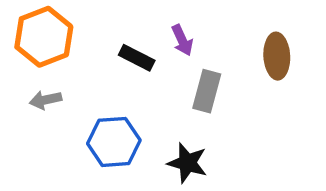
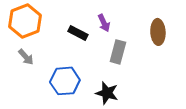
gray arrow: (46, 100) -> (26, 57), turned -120

